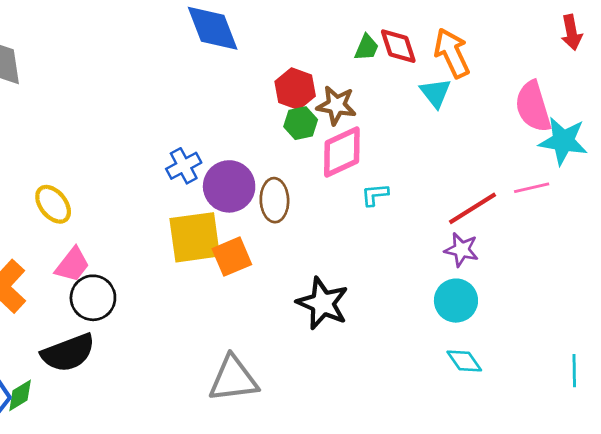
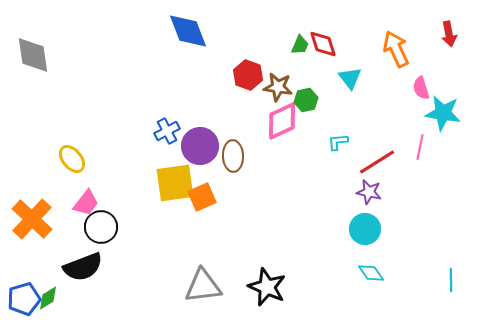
orange arrow: (452, 53) -> (396, 49), moved
pink semicircle: (533, 107) -> (421, 88), size x0.6
green hexagon: (301, 123) -> (306, 100), moved
pink line: (532, 188) -> (420, 147), turned -65
cyan L-shape: (375, 195) -> (338, 142), moved
black star: (323, 303) -> (267, 287), moved

